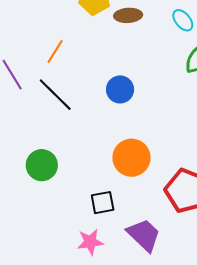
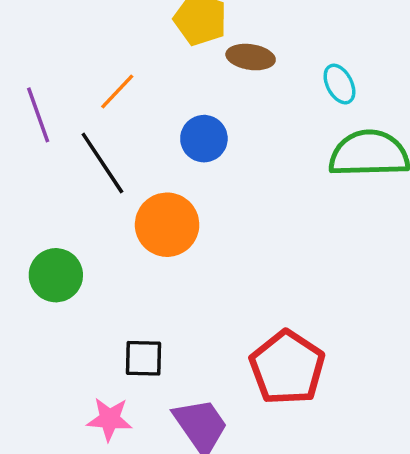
blue circle: (120, 89) -> (204, 139), moved
orange circle: (131, 158) -> (167, 225), moved

